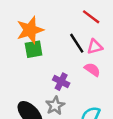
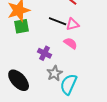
black line: (77, 43) -> (58, 21), turned -36
gray star: (55, 106) -> (55, 73), moved

